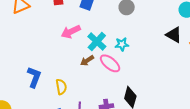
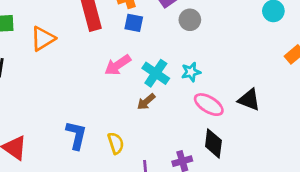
black triangle: (174, 35) -> (249, 100), moved
pink ellipse: (110, 63) -> (209, 105), moved

